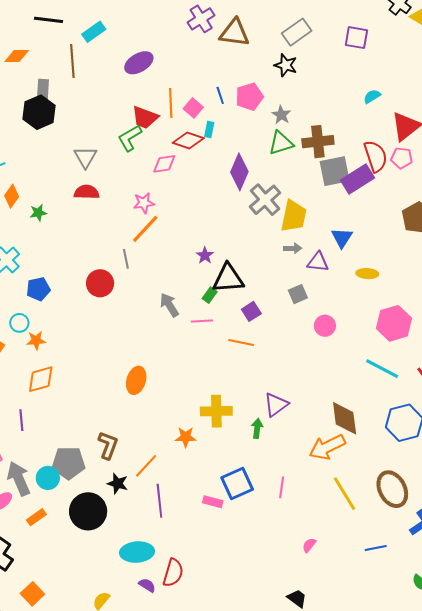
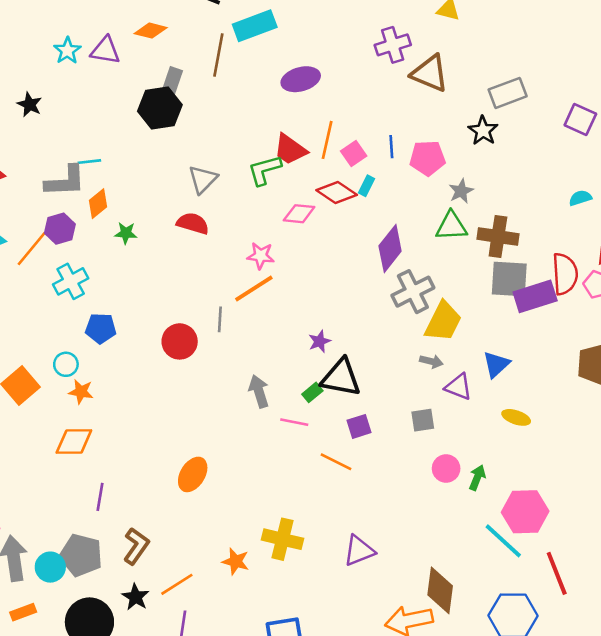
cyan rectangle: (94, 32) -> (255, 26), size x1.4
pink hexagon: (394, 323) -> (525, 512), moved
purple line: (21, 420) -> (100, 497), moved
green arrow: (257, 428) -> (477, 478), moved

